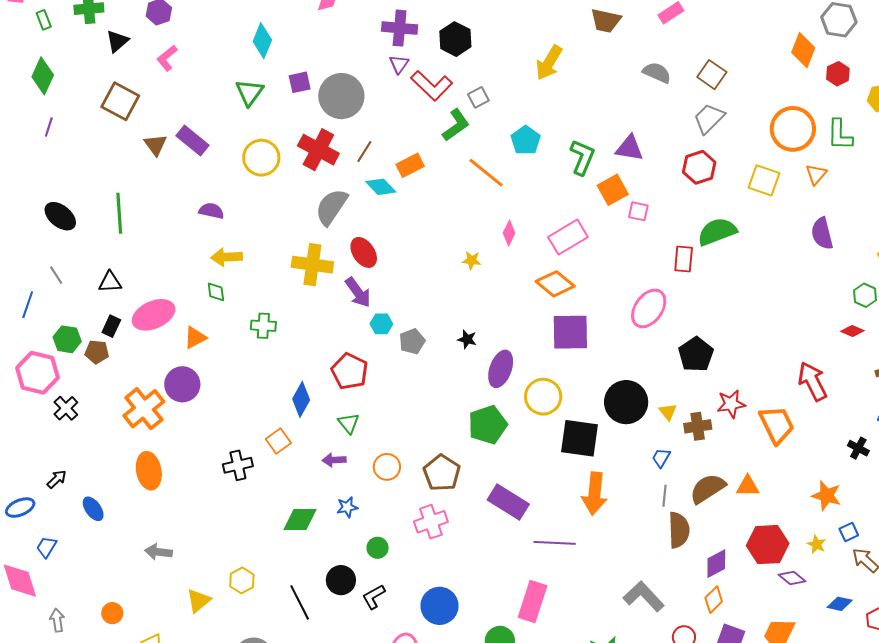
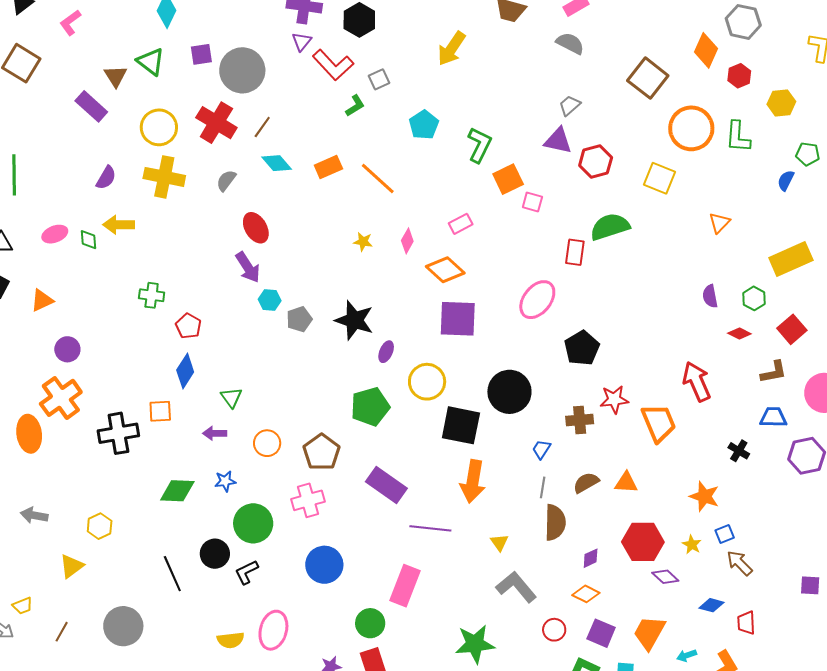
gray semicircle: (657, 73) -> (570, 43), moved
brown square: (712, 75) -> (648, 78), moved, size x1.4
green triangle: (249, 92) -> (151, 62), turned -32
gray trapezoid: (709, 118) -> (570, 105), moved, size x0.7
green L-shape: (456, 125) -> (355, 106), size x0.7
brown triangle: (156, 145) -> (116, 76), moved
purple triangle: (630, 148) -> (558, 141), moved
orange rectangle: (410, 165) -> (328, 167), moved
orange line: (486, 173) -> (378, 179), moved
orange triangle: (816, 174) -> (719, 223), moved
gray semicircle: (331, 207) -> (226, 180), size x0.6
purple semicircle: (211, 211) -> (106, 178), turned 105
pink diamond: (509, 233) -> (407, 241), moved
purple semicircle: (822, 233) -> (710, 296), moved, size x0.7
pink rectangle: (568, 237) -> (461, 224), size x0.6
yellow cross: (312, 265) -> (164, 177), moved
green diamond: (216, 292) -> (89, 240), moved
pink ellipse: (154, 315) -> (55, 234), moved, size x0.6
orange triangle: (195, 338) -> (42, 300), moved
black star: (467, 339) -> (354, 320), size x2.0
purple ellipse: (501, 369) -> (386, 352), size x0.6
red pentagon: (350, 371) -> (188, 326), moved, size x0.7
purple circle: (182, 384) -> (67, 349), size x0.7
orange cross: (144, 409) -> (61, 398), moved
yellow triangle: (668, 412) -> (499, 542), moved
orange square: (278, 441) -> (160, 411), turned 30
black cross: (238, 465) -> (118, 433), size x1.4
brown semicircle: (708, 489) -> (586, 483), size x0.7
green circle: (378, 548) -> (253, 523), size x1.8
purple diamond: (716, 564) -> (591, 558), size x0.7
yellow hexagon: (242, 580) -> (100, 526), moved
orange diamond: (714, 600) -> (586, 594), turned 68
blue circle: (439, 606) -> (324, 565), moved

